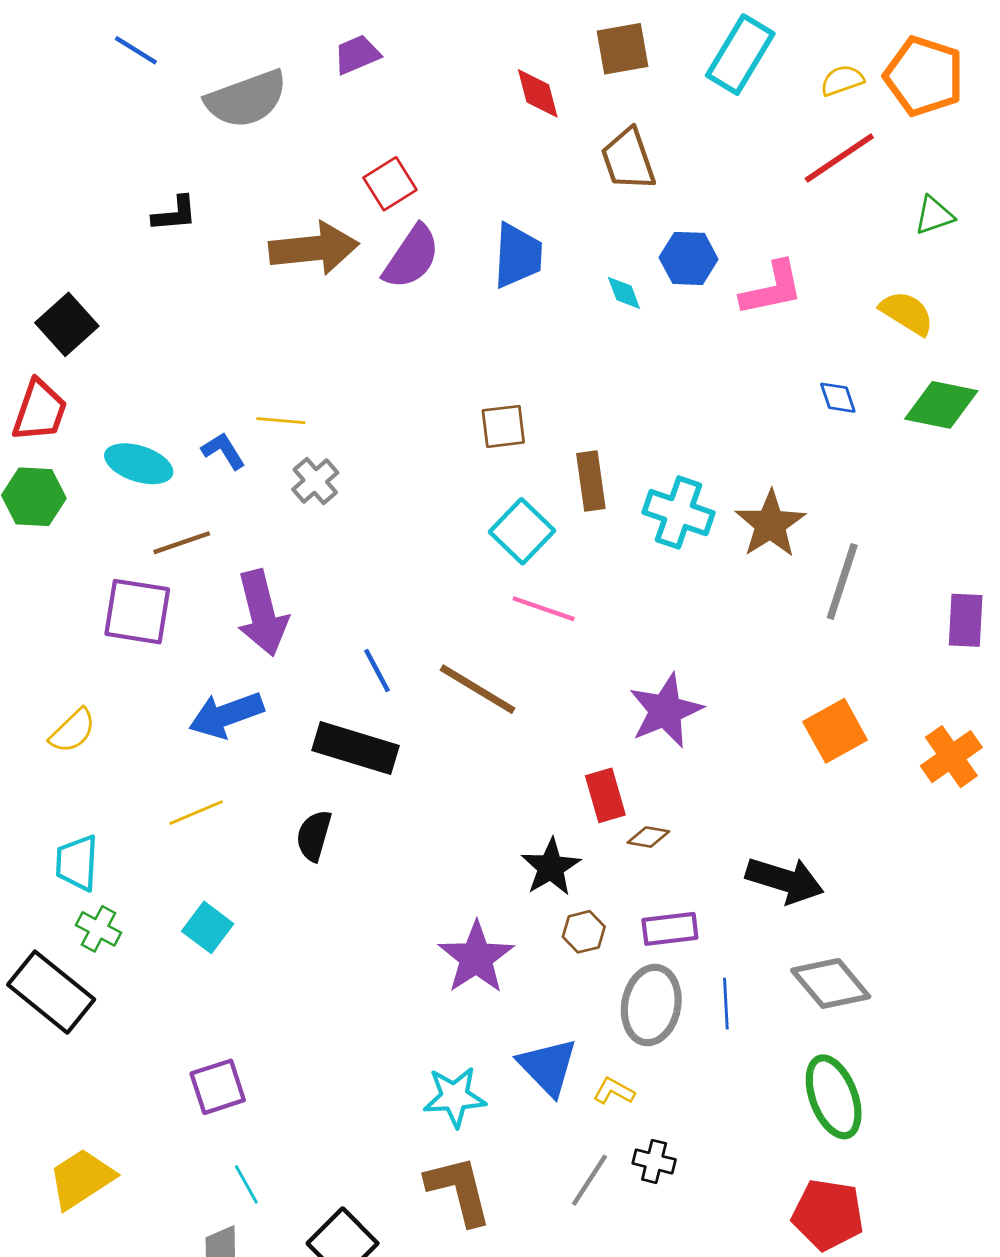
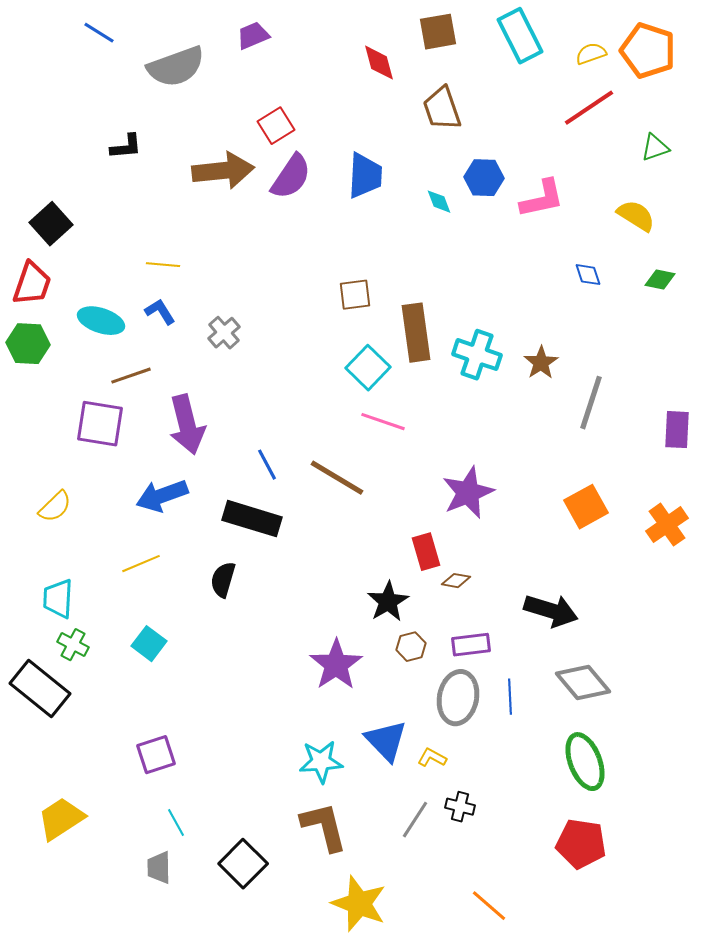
cyan rectangle: (740, 55) -> (520, 36), turned -58
green diamond: (941, 405) -> (660, 280), size x0.6
yellow line: (281, 421) -> (163, 265), moved
brown rectangle: (591, 481) -> (416, 333), size x1.4
brown star: (770, 524) -> (541, 363), size x0.7

